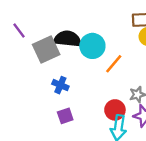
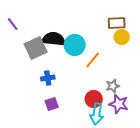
purple line: (19, 31) -> (13, 24), moved
blue cross: (60, 85) -> (48, 78), turned -32

